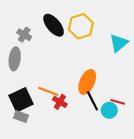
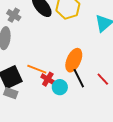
red line: (118, 102) -> (103, 79), turned 32
cyan circle: (109, 110) -> (60, 87), moved

